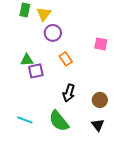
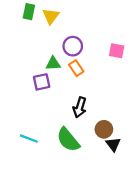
purple circle: (53, 33) -> (73, 46), moved
green triangle: (27, 60) -> (53, 63), moved
brown circle: (100, 100) -> (104, 129), moved

